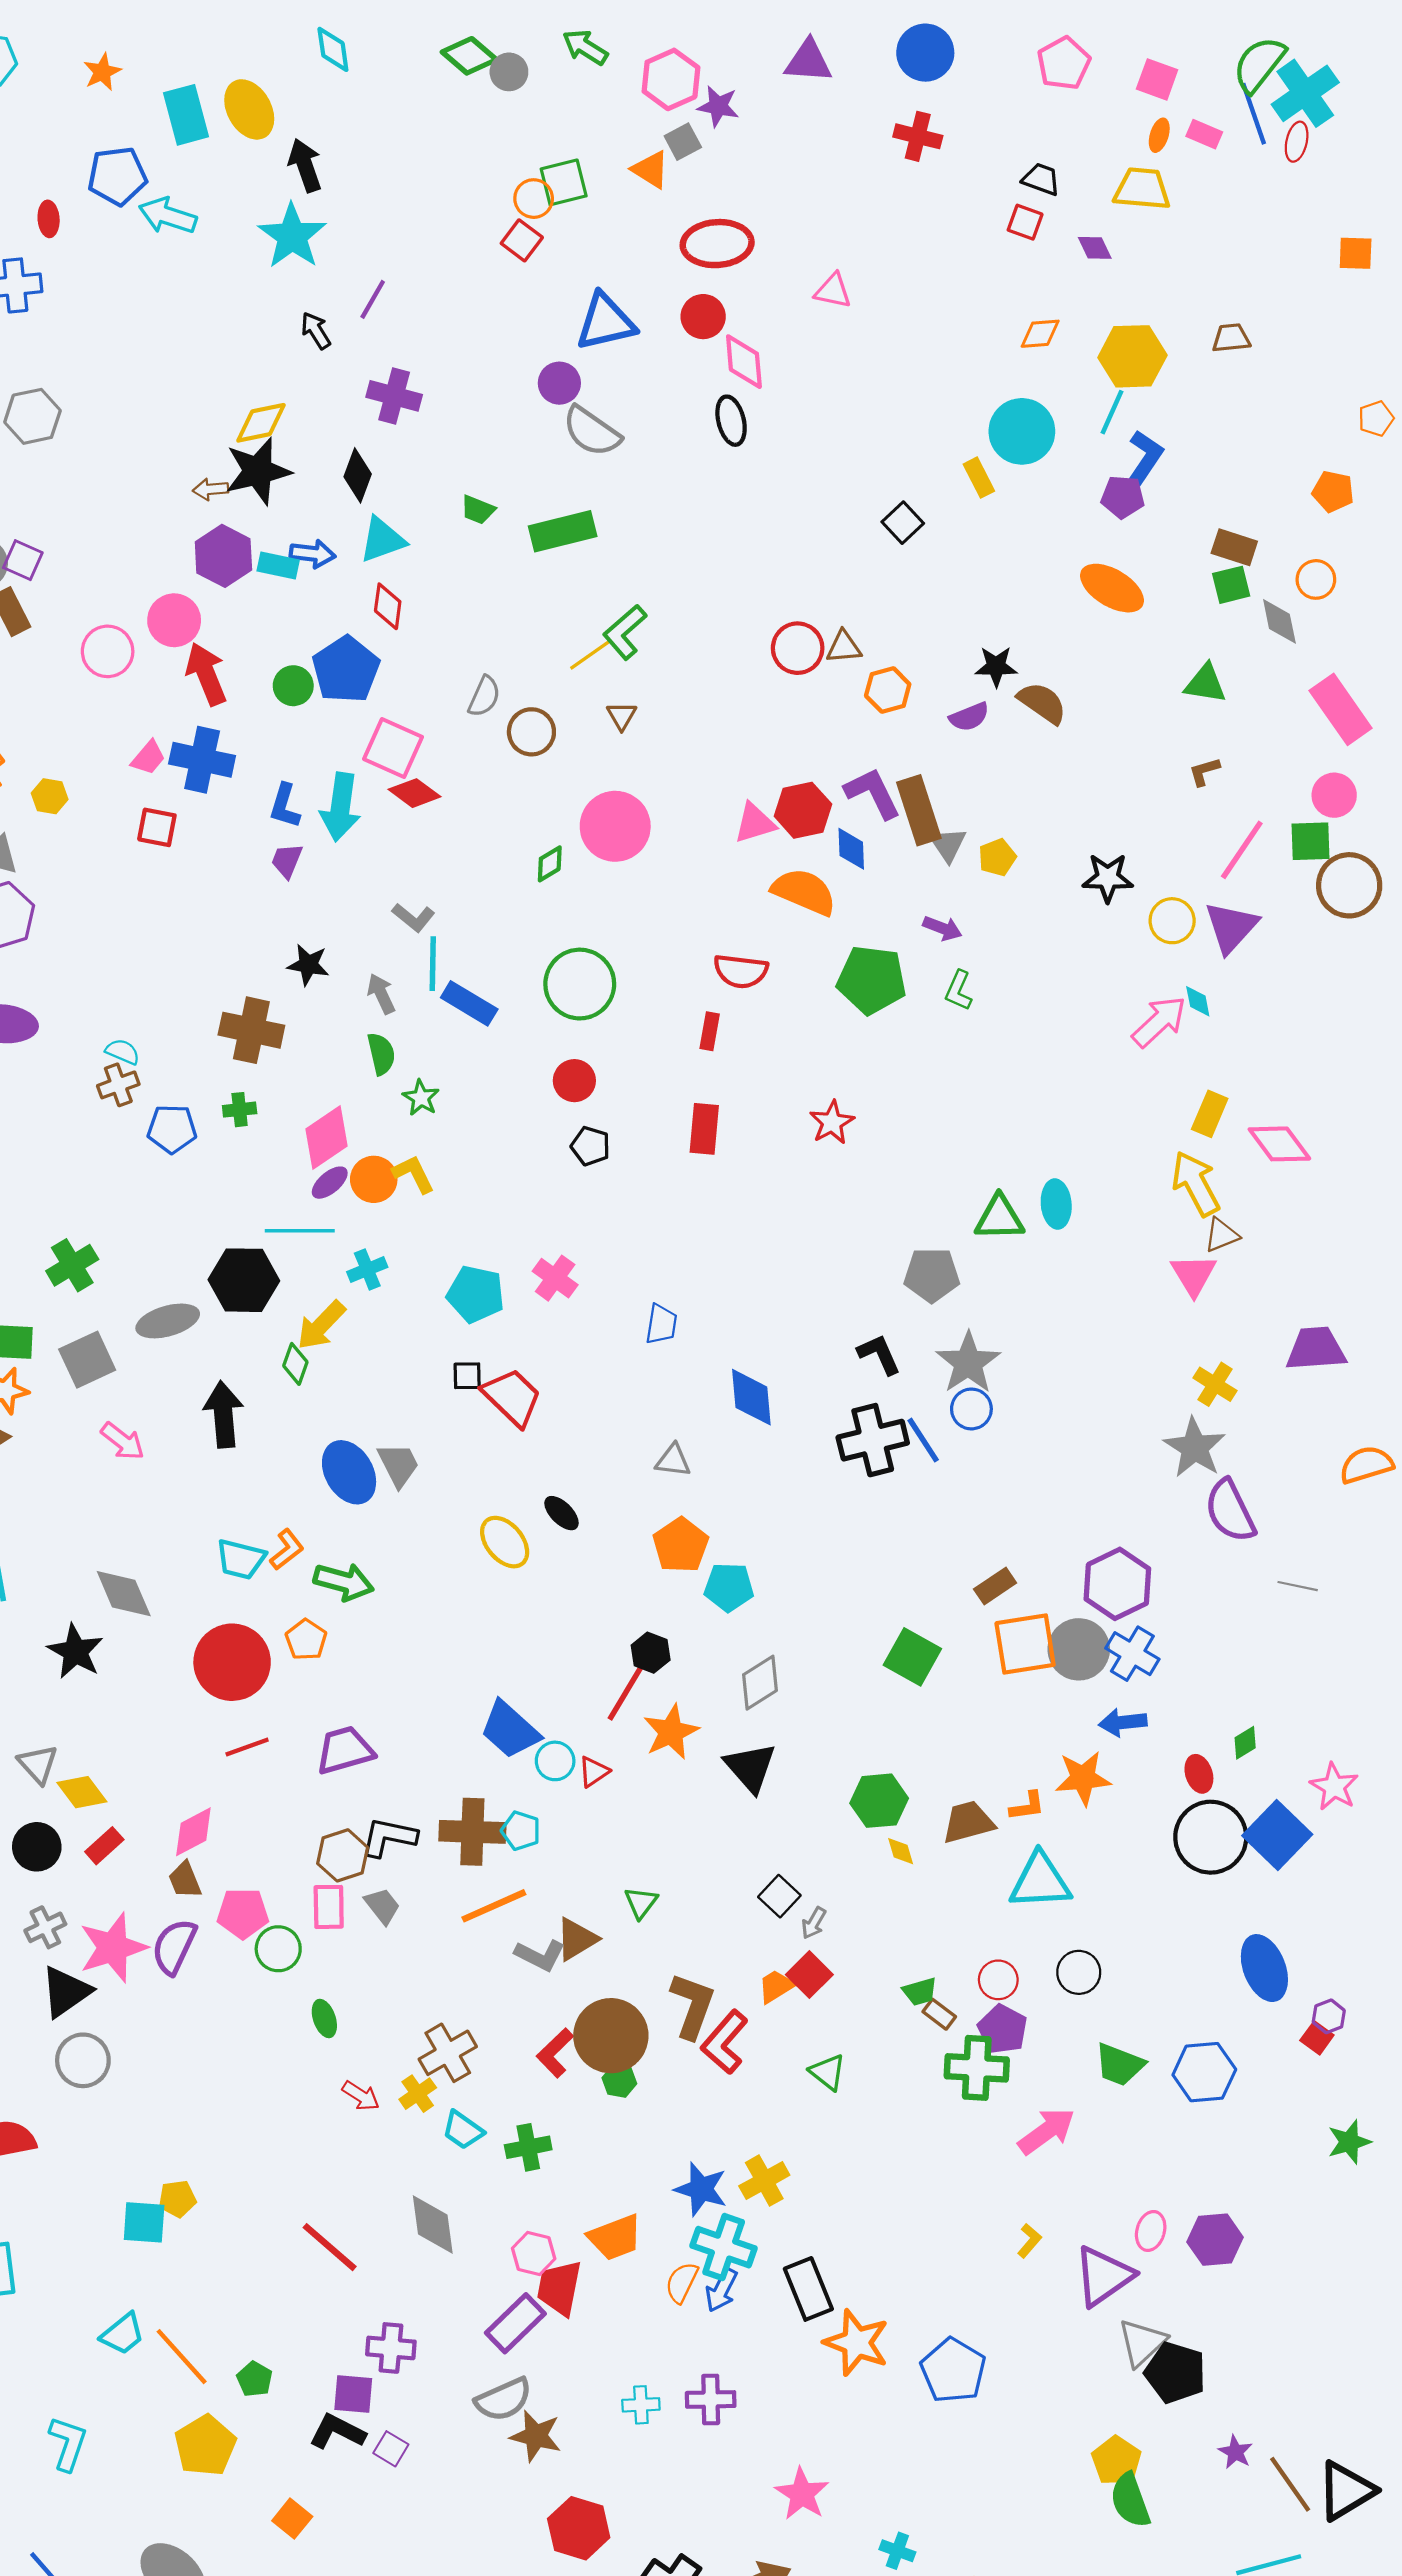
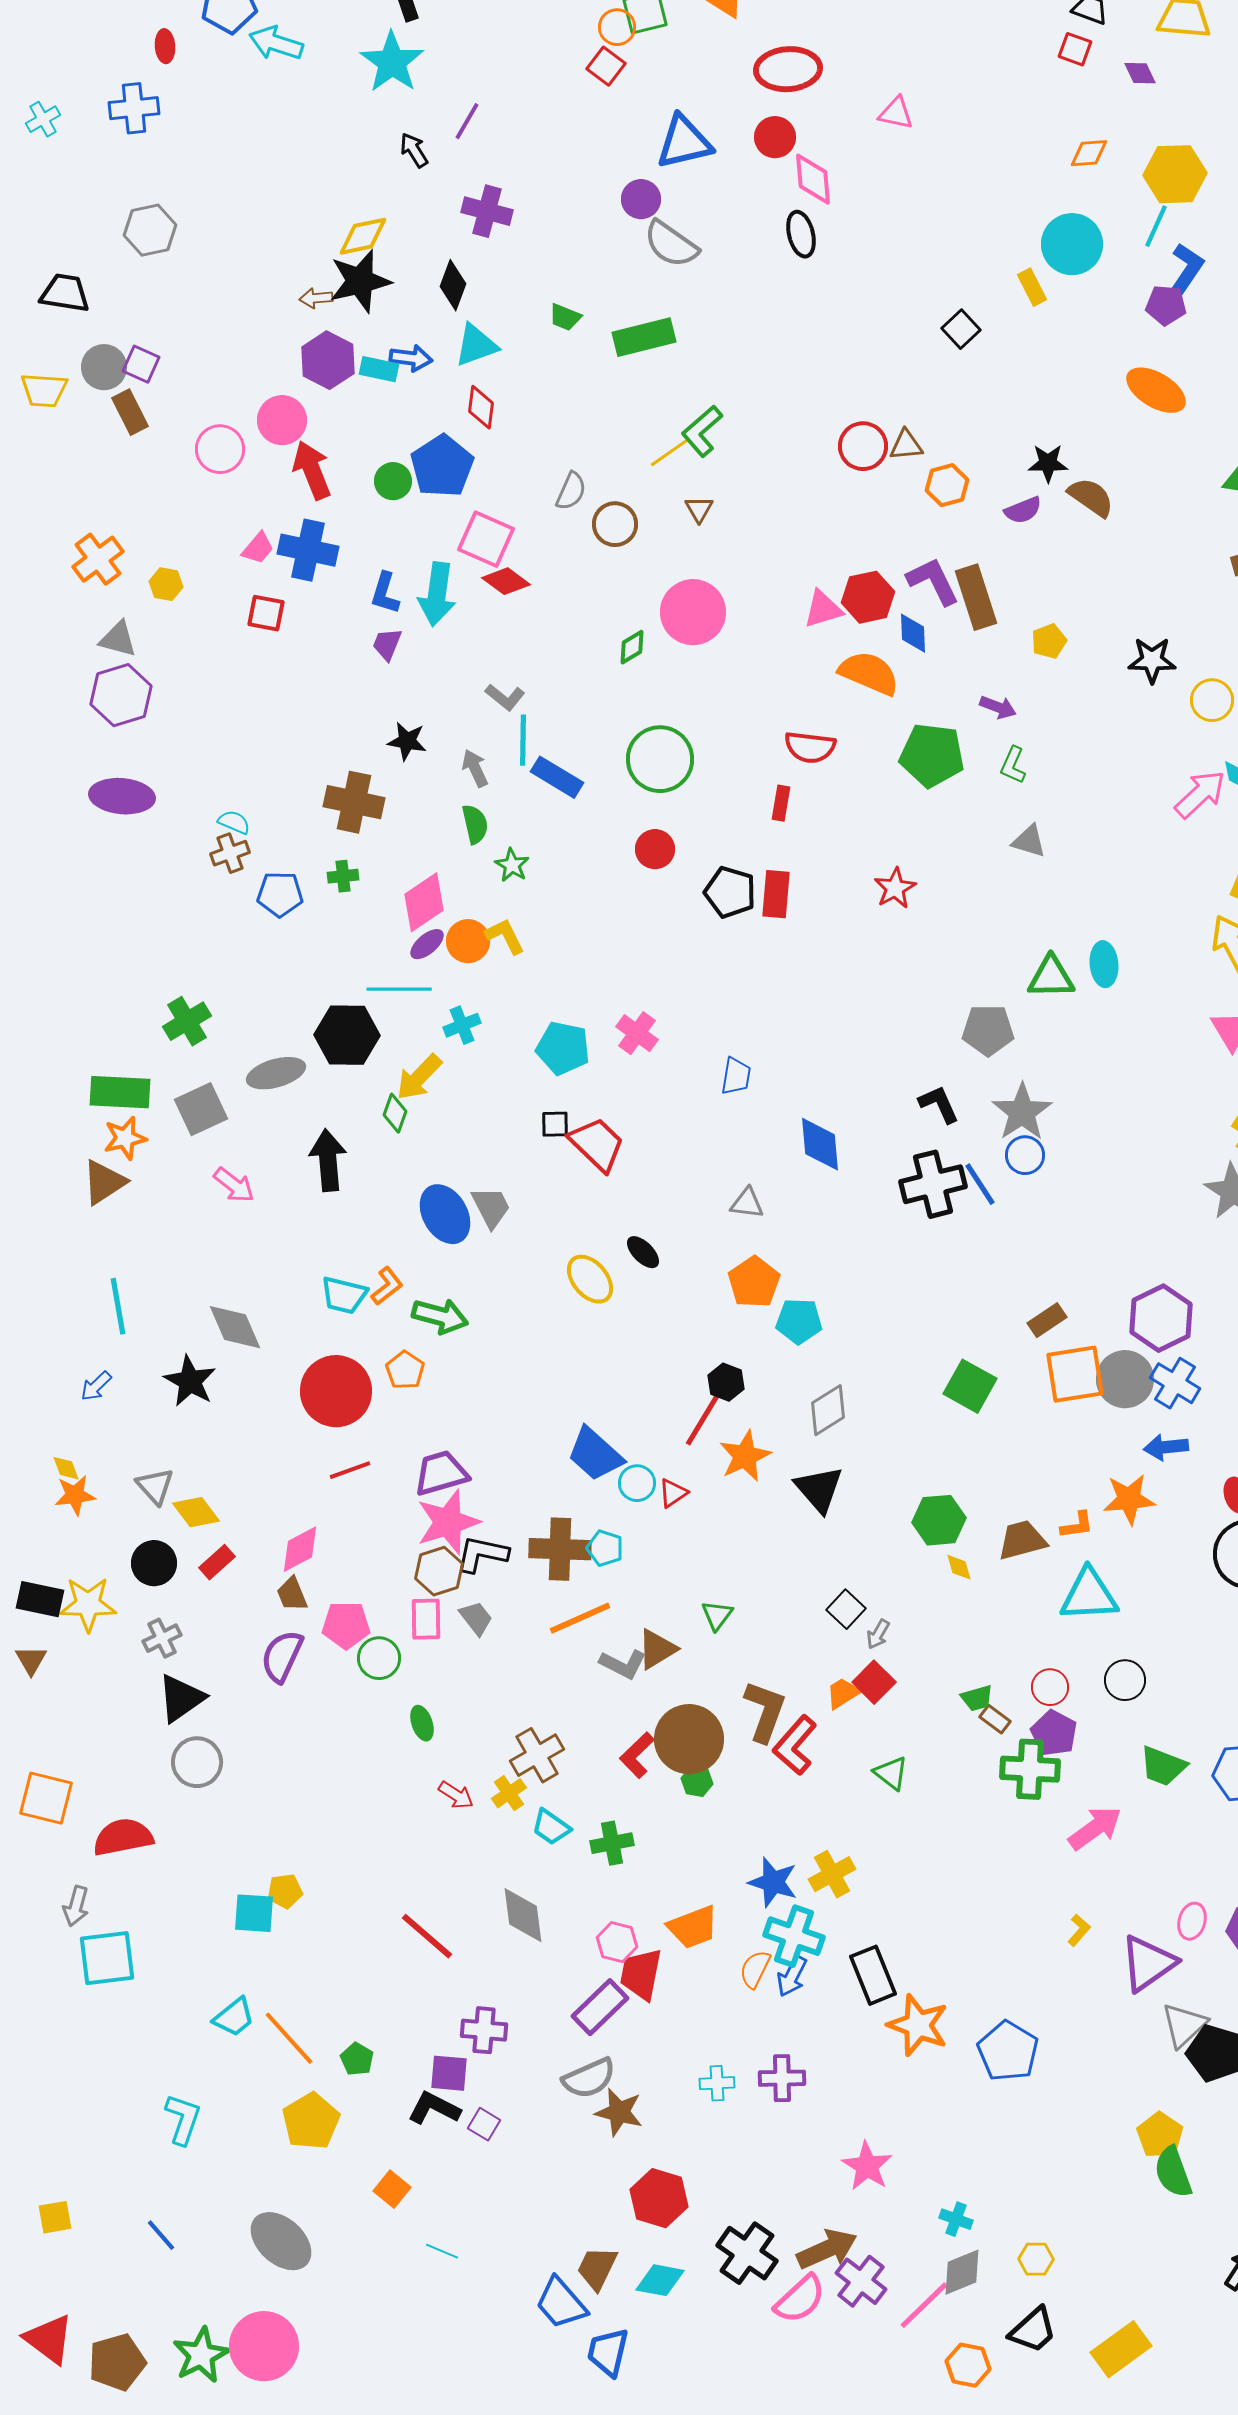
gray triangle: (948, 845) -> (1029, 841), moved, turned -39
black pentagon: (590, 1146) -> (730, 892), moved, size x1.4
pink star: (113, 1948) -> (448, 1522), moved

